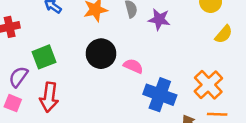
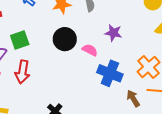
purple star: (159, 19) -> (113, 33), moved

